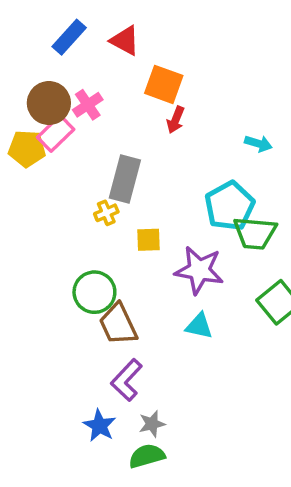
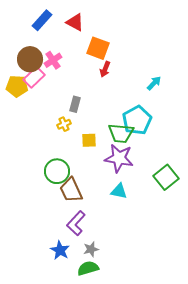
cyan arrow: (258, 144) -> (154, 83), turned -63
gray rectangle: (125, 179) -> (75, 104), size x0.6
green trapezoid: (255, 233) -> (121, 133), moved

